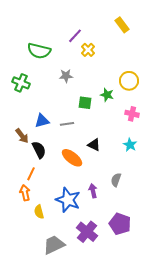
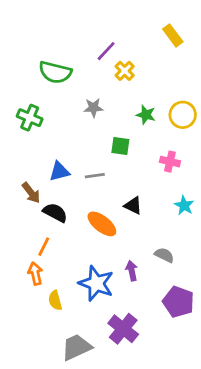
green star: (107, 95) -> (146, 115), moved
pink cross: (132, 114) -> (170, 162), moved
black semicircle: (39, 150) -> (55, 213), turned -36
gray semicircle: (116, 180) -> (164, 255), turned 96
purple pentagon: (120, 224) -> (178, 302), moved

